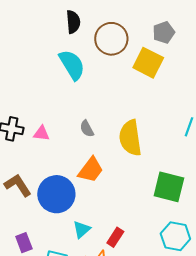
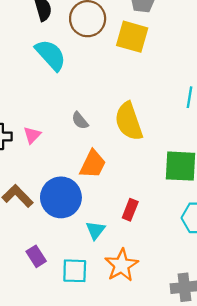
pink triangle: (41, 133) -> (32, 135), turned -42
red rectangle: (115, 237) -> (130, 210), moved

